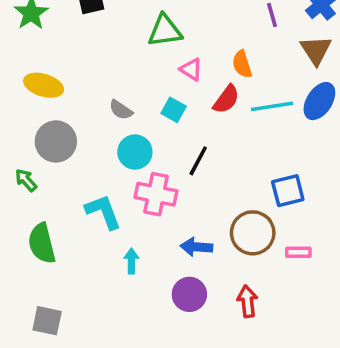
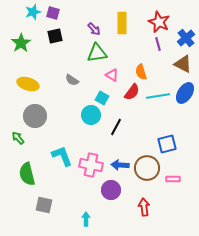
brown triangle: (316, 50) -> (183, 64), turned -30
gray semicircle: (121, 110) -> (72, 80), moved
cyan circle: (135, 152) -> (91, 115), moved
pink cross: (156, 194) -> (91, 165), moved
blue arrow: (196, 247) -> (120, 165), moved
cyan arrow: (131, 261) -> (86, 219), moved
purple circle: (189, 294) -> (111, 190), moved
gray square: (47, 321) -> (44, 205), moved

